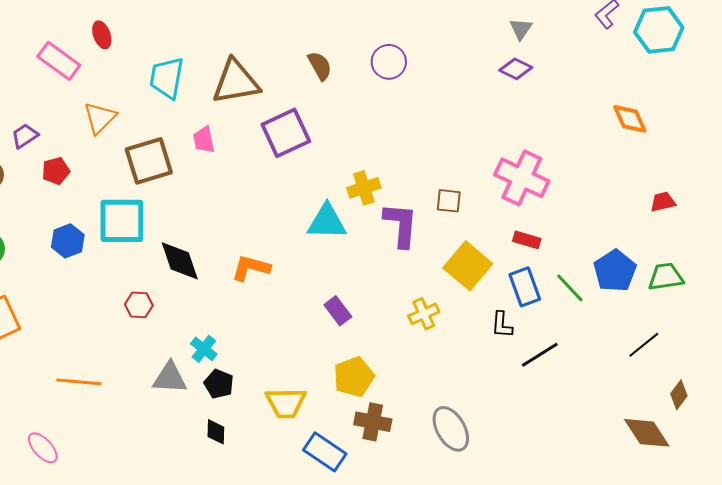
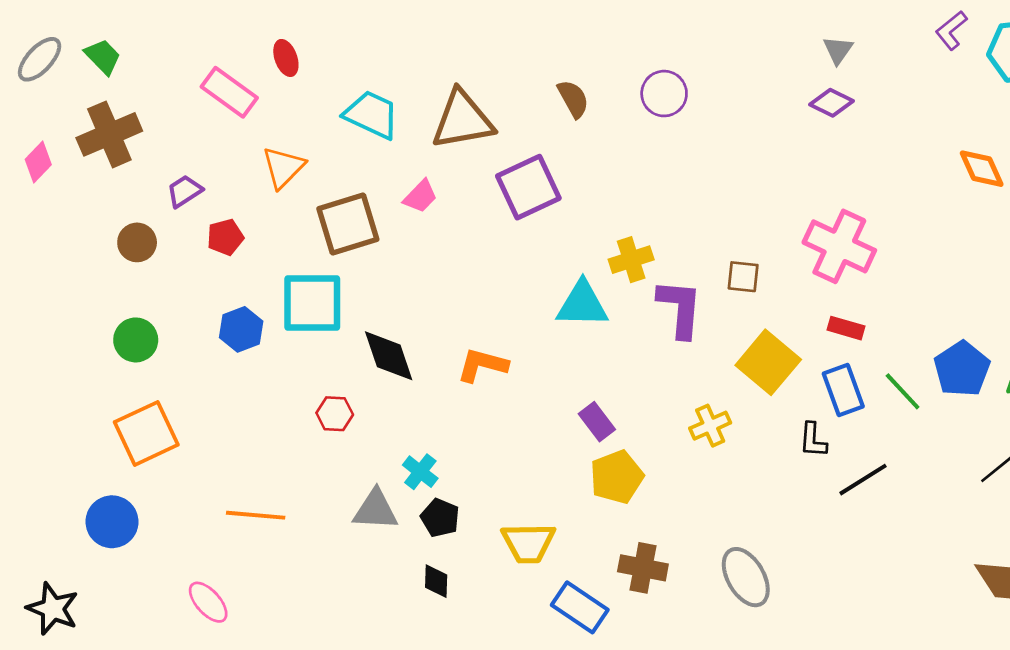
cyan trapezoid: (167, 78) -> (372, 115), turned 105
pink trapezoid: (204, 140) -> (420, 196), turned -124
yellow pentagon: (354, 377) -> (617, 477), moved

